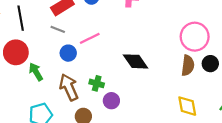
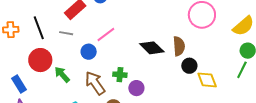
gray line: (58, 29) -> (66, 33), moved
black circle: (210, 64) -> (189, 66), moved
brown semicircle: (188, 65) -> (179, 46), moved

